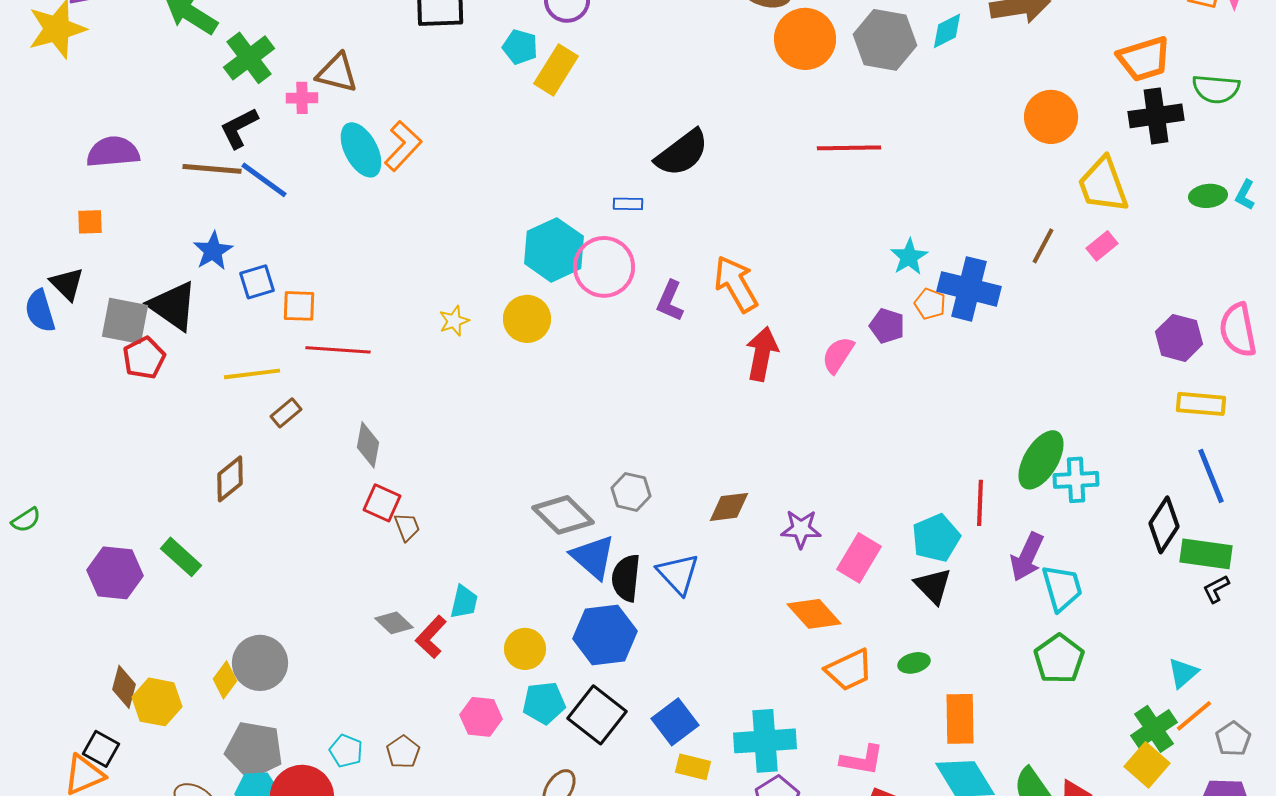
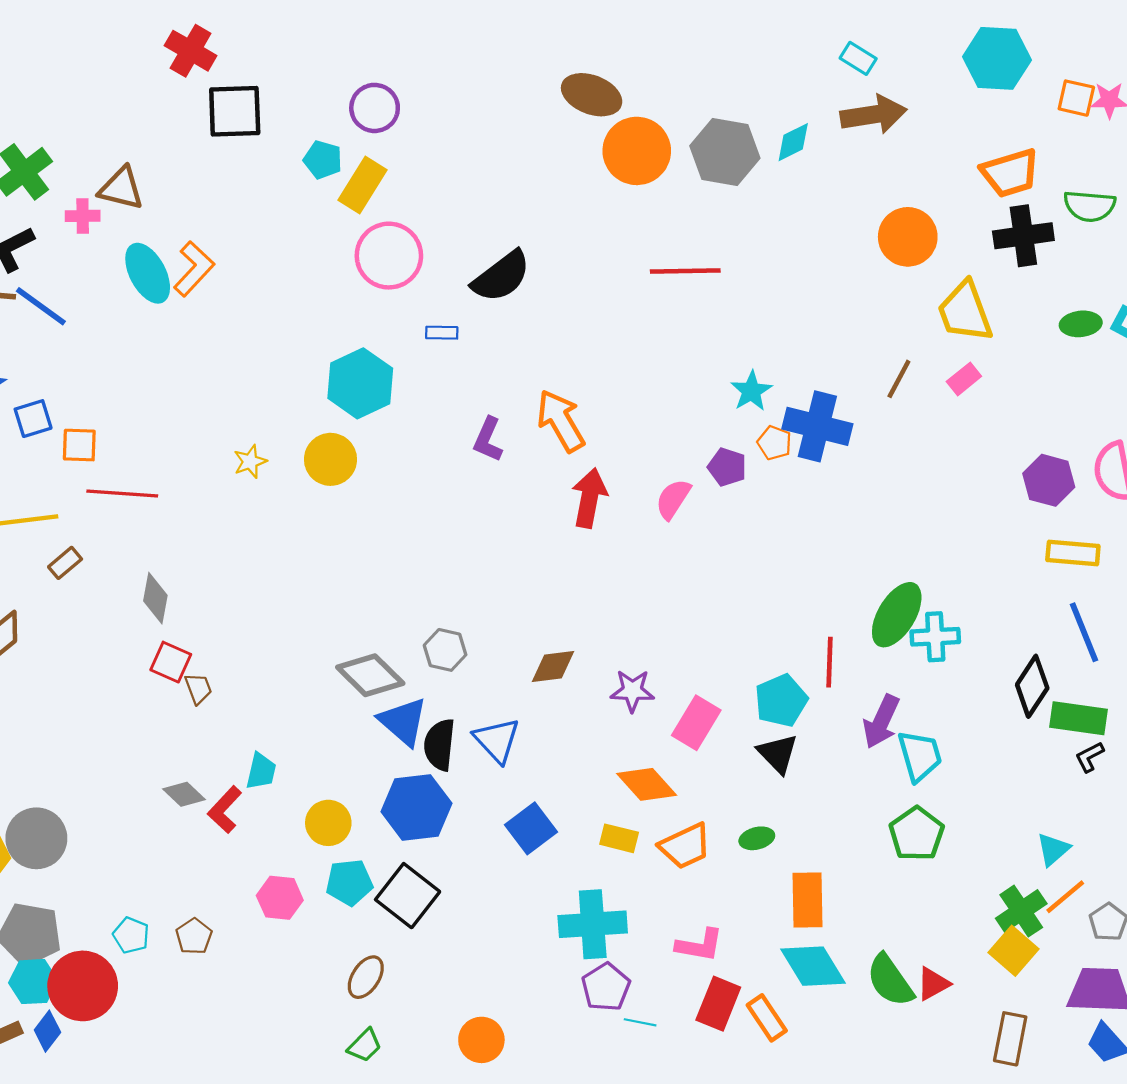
pink circle: (604, 267) -> (389, 256), moved
blue square: (675, 722) -> (531, 828), moved
yellow rectangle: (693, 767) -> (619, 838), moved

